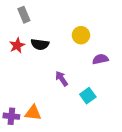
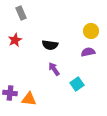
yellow circle: (81, 35) -> (91, 31), moved
black semicircle: (40, 44) -> (50, 45), moved
purple cross: (11, 116) -> (10, 93), moved

